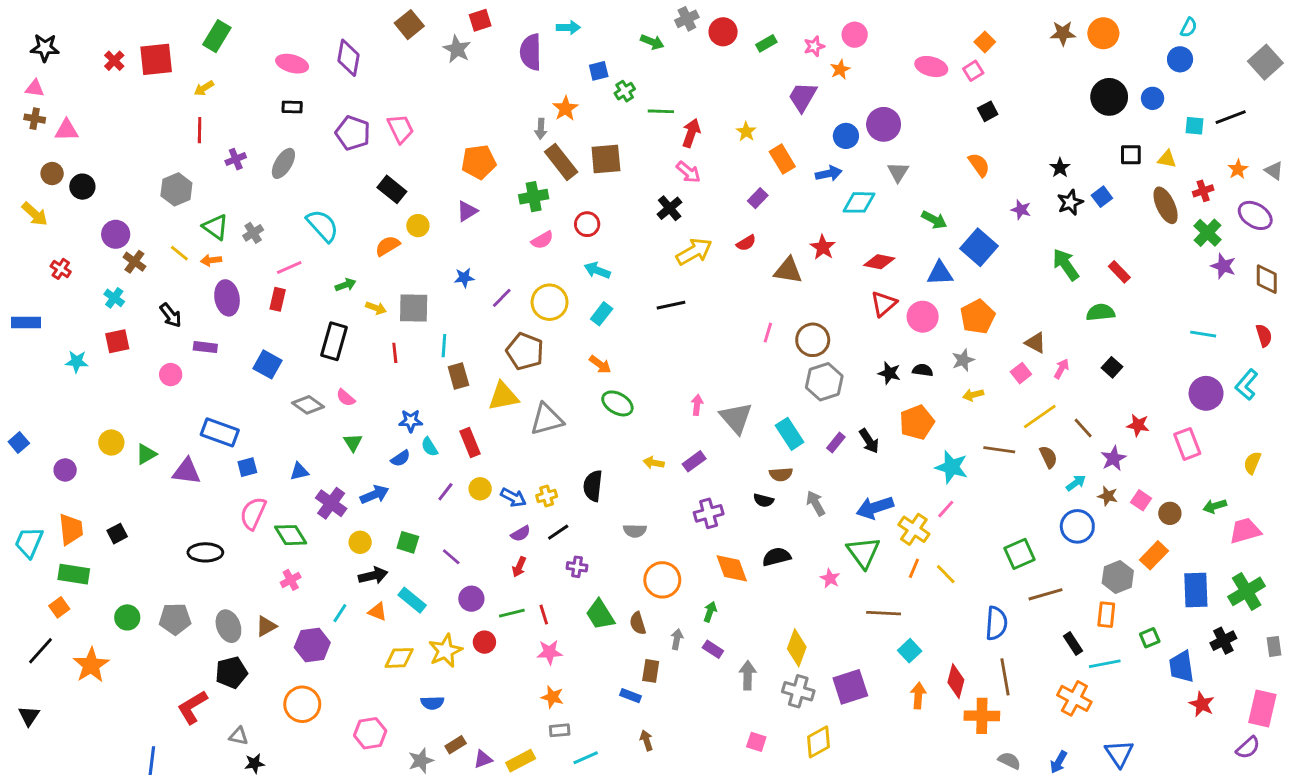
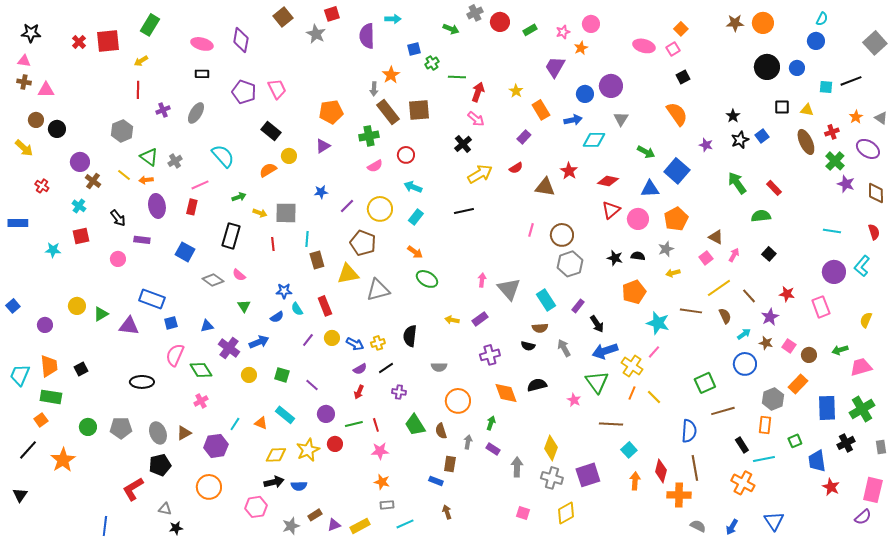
orange semicircle: (979, 165) -> (677, 114), size x1.4
black arrow: (869, 441) -> (597, 324), moved
black arrow: (373, 576) -> (274, 482), moved

